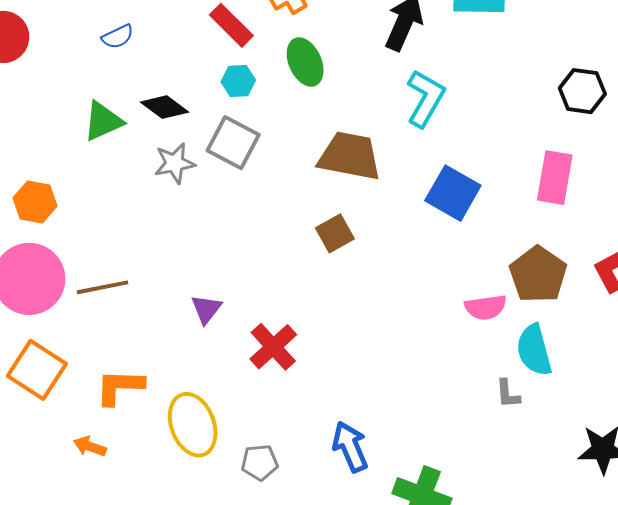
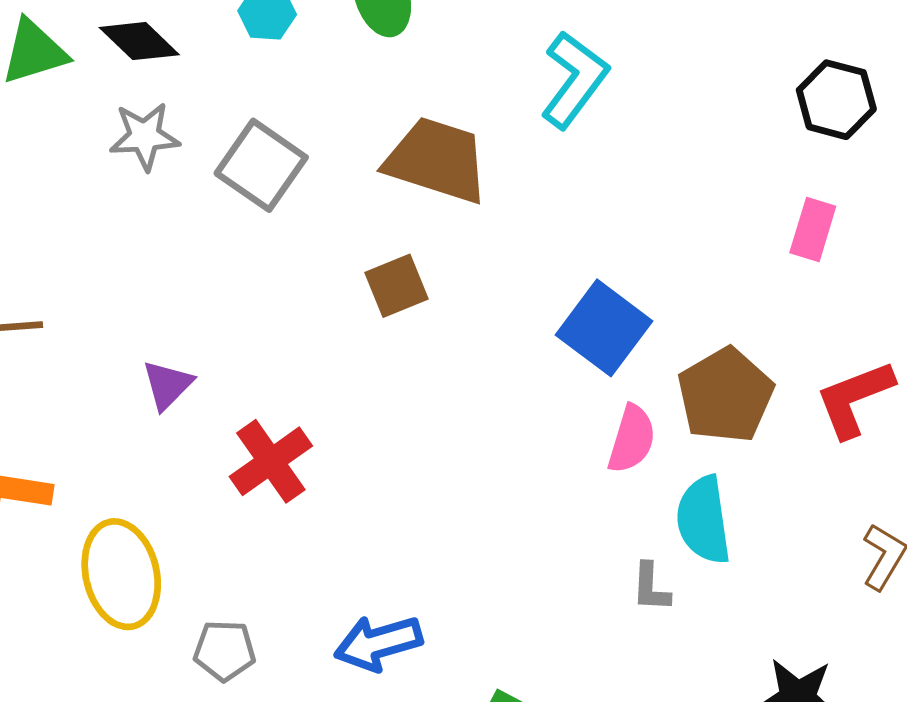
gray square: (233, 143) -> (261, 165), moved
pink rectangle: (555, 178) -> (813, 229), moved, size x0.7
blue square: (453, 193) -> (604, 328), moved
pink semicircle: (486, 307) -> (632, 439), turned -72
blue arrow: (350, 447) -> (378, 643), turned -90

